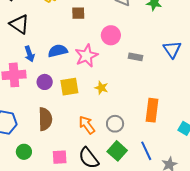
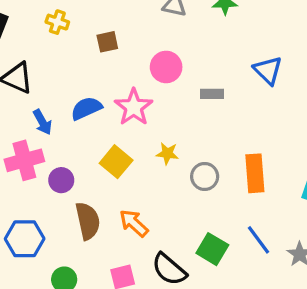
purple circle: (45, 82) -> (61, 180), moved
yellow square: (69, 87) -> (116, 162), turned -30
gray circle: (115, 124) -> (205, 176), moved
orange arrow: (87, 125) -> (134, 223), moved

